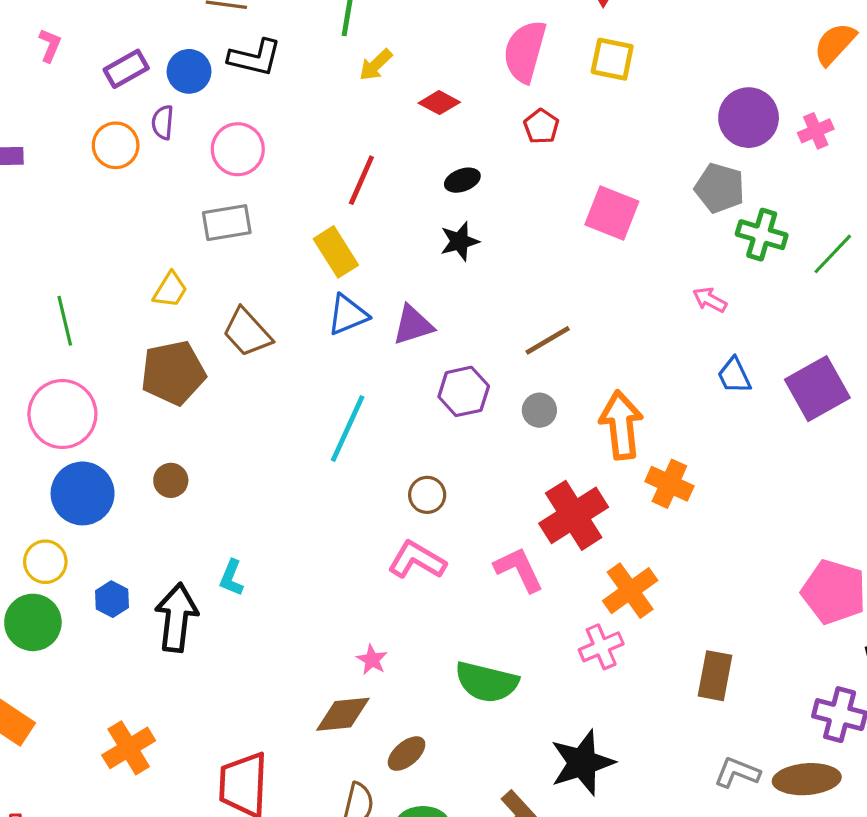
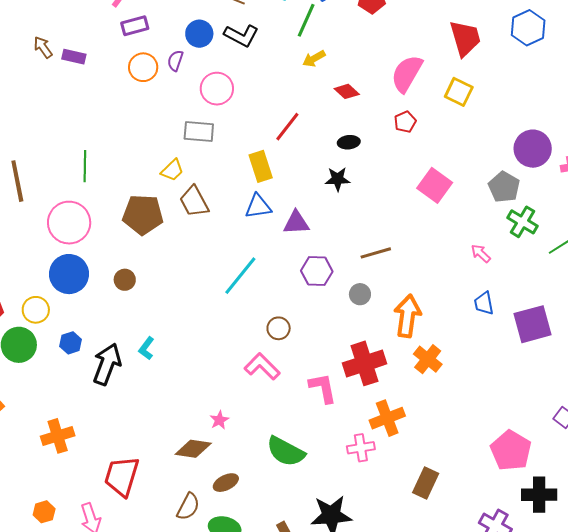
purple rectangle: (126, 69) -> (135, 26), moved
yellow trapezoid: (170, 290) -> (172, 170), moved

